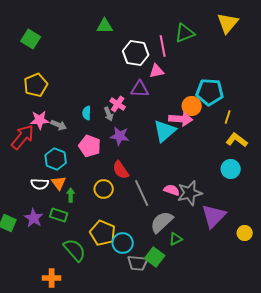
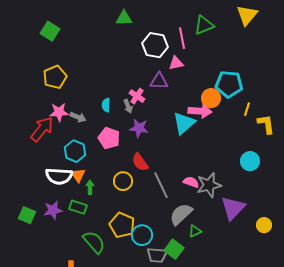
yellow L-shape: (237, 140) -> (266, 124), moved, turned 45
white semicircle: (40, 184) -> (59, 176), size x1.5
purple star: (34, 218) -> (53, 210), turned 30

